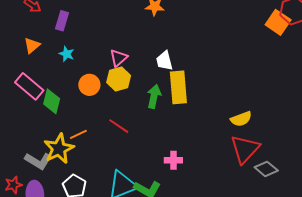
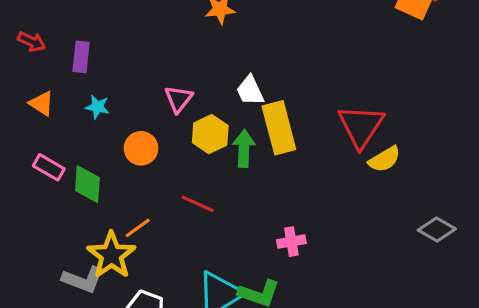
orange triangle: (32, 45) -> (42, 103), turned -36
yellow hexagon: (119, 79) -> (210, 134), moved
pink rectangle: (29, 86) -> (49, 167), size x0.7
red triangle: (245, 149) -> (361, 126), moved

